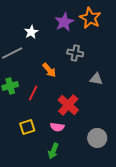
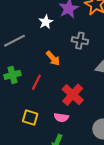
white star: (31, 32) -> (46, 22), moved
yellow square: (27, 127) -> (30, 118), turned 35

